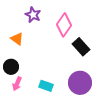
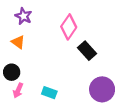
purple star: (33, 15) -> (23, 16), moved
purple circle: (80, 83) -> (102, 89), moved

